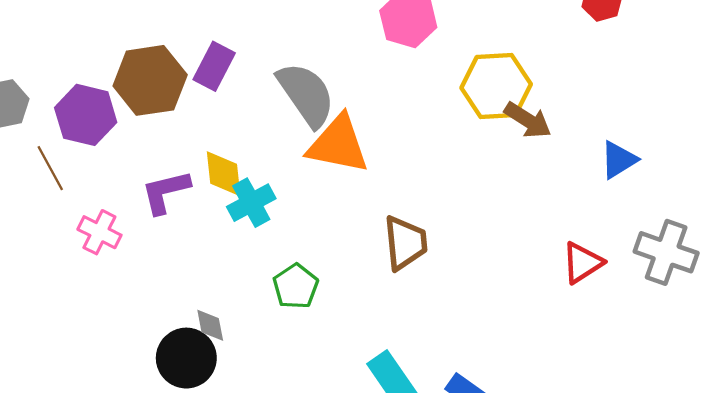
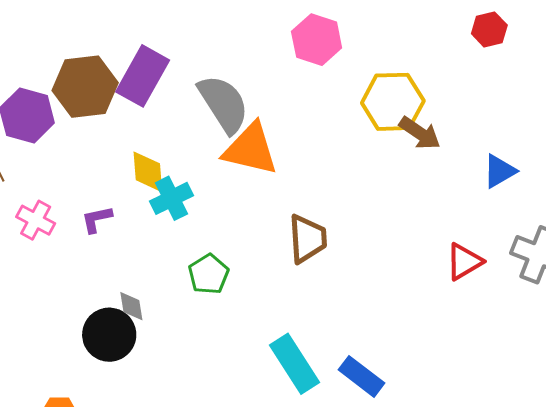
purple rectangle: (214, 66) -> (143, 76), size x1.4
purple L-shape: (165, 192) -> (97, 219), moved, size x0.7

